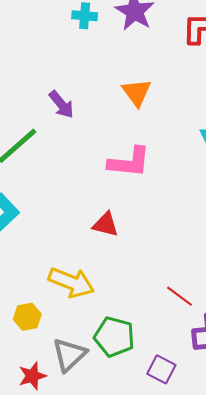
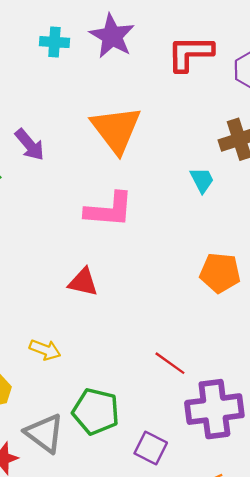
orange triangle: (137, 93) -> (116, 129), size x1.5
yellow arrow: (71, 282) -> (45, 350), size x0.6
gray triangle: (69, 355) -> (44, 433), turned -39

